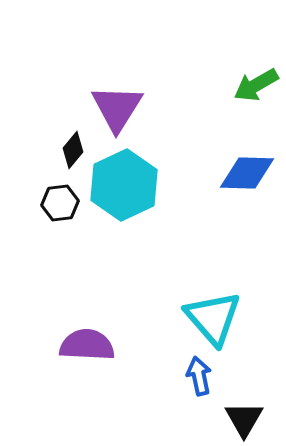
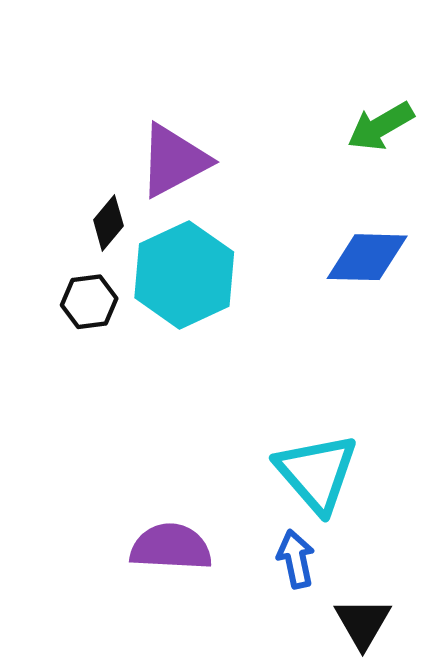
purple triangle: (117, 108) -> (174, 160), turned 30
purple semicircle: (87, 345) -> (171, 547), moved

